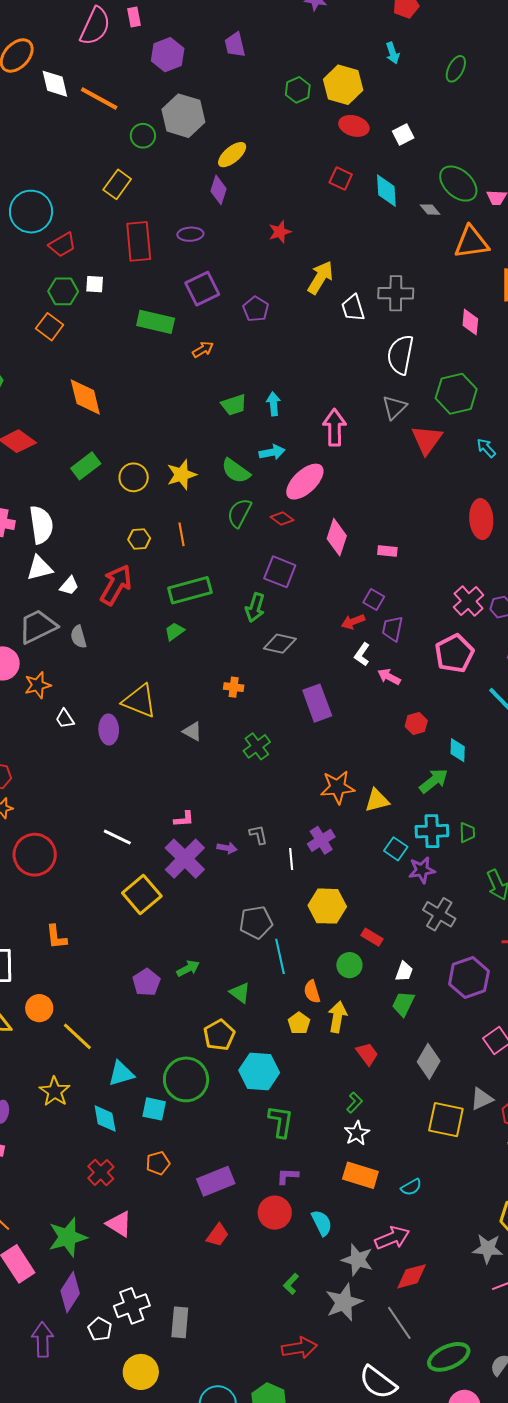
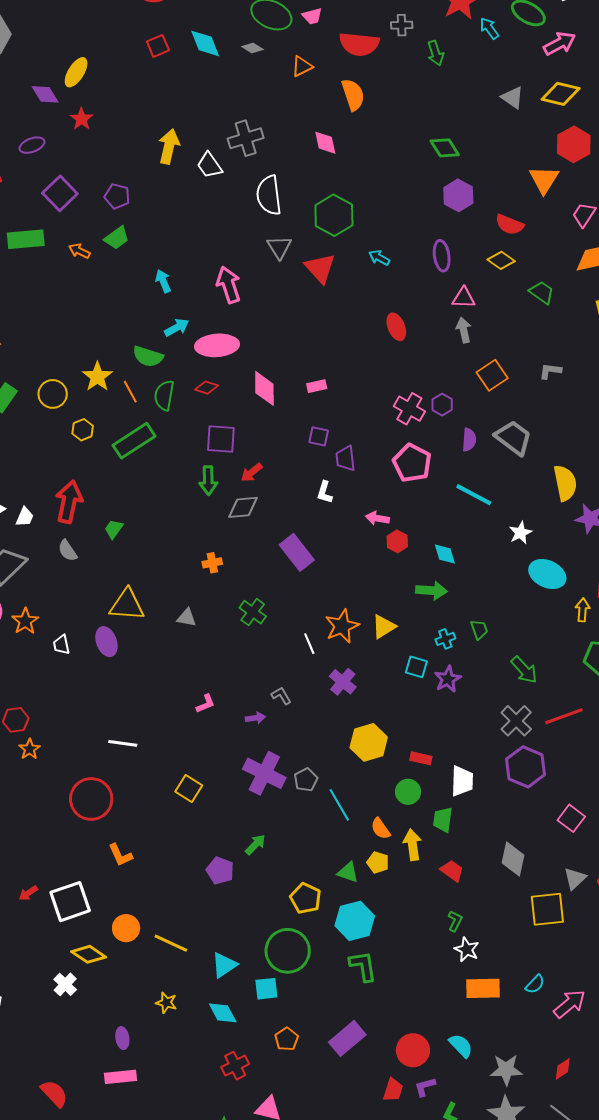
yellow ellipse: (232, 155) -> (76, 72), moved
red square: (341, 179) -> (158, 46), turned -30
purple diamond: (219, 190) -> (45, 94), turned -32
red star: (280, 232) -> (81, 119), moved
orange triangle: (471, 242) -> (302, 66), size x0.6
orange arrow: (203, 349) -> (79, 251), turned -105
green trapezoid: (234, 405) -> (117, 238), moved
pink ellipse: (305, 482) -> (217, 345), turned 57
red ellipse: (481, 519) -> (396, 327), size x0.7
orange line: (181, 534) -> (130, 392), moved
yellow hexagon: (139, 539) -> (83, 430), moved
green rectangle: (190, 590) -> (134, 441), moved
red arrow: (353, 622) -> (252, 473), moved
green trapezoid: (174, 631) -> (114, 529), moved
gray semicircle: (79, 637) -> (68, 551), moved
pink arrow: (389, 677) -> (377, 518), moved
white trapezoid: (65, 719) -> (61, 645), turned 40
green arrow: (434, 781) -> (431, 591), turned 60
cyan cross: (432, 831) -> (445, 639), size x0.6
white line: (117, 837) -> (123, 743), moved
red circle: (35, 855) -> (91, 799), moved
purple cross: (185, 859) -> (264, 773), moved
white line: (291, 859) -> (309, 644), moved
yellow square: (142, 895) -> (189, 788), size x0.7
gray cross: (439, 914) -> (516, 721), moved, turned 32
gray pentagon: (256, 922) -> (306, 780), size x0.7
white trapezoid: (404, 972) -> (462, 781), size x1.5
green triangle: (240, 993) -> (348, 872), moved
green trapezoid: (403, 1004) -> (443, 820), moved
yellow star: (55, 1091) -> (166, 1003), size x0.7
green L-shape: (281, 1121) -> (363, 966), moved
red cross: (101, 1173) -> (235, 1066), turned 36
purple L-shape: (287, 1176) -> (425, 1087), moved
red trapezoid: (218, 1235) -> (393, 1090), moved
pink arrow: (392, 1238) -> (570, 1004), moved
red diamond: (412, 1276) -> (563, 1069), size x0.7

